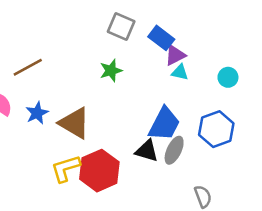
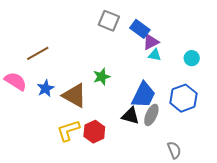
green star: (111, 71) -> (102, 77), moved
red hexagon: (99, 171) -> (94, 132), size x0.7

